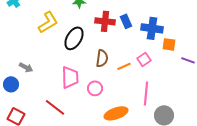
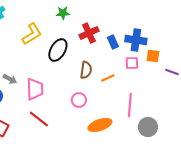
red cross: (105, 21) -> (89, 33), turned -30
blue rectangle: (126, 21) -> (113, 42), moved
pink square: (144, 59) -> (132, 63), moved, turned 32
pink trapezoid: (70, 77) -> (35, 89), moved

